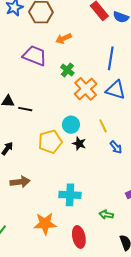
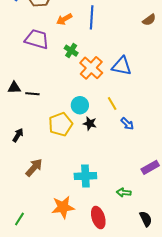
blue line: (111, 58) -> (92, 17), moved
brown arrow: (20, 182) -> (34, 168), turned -36

